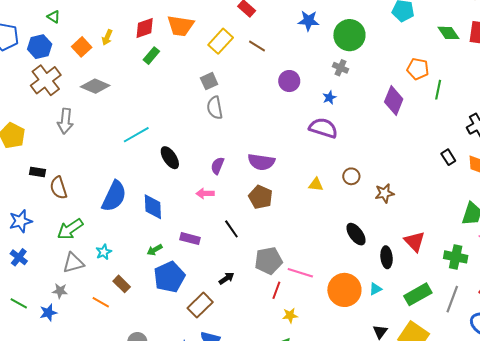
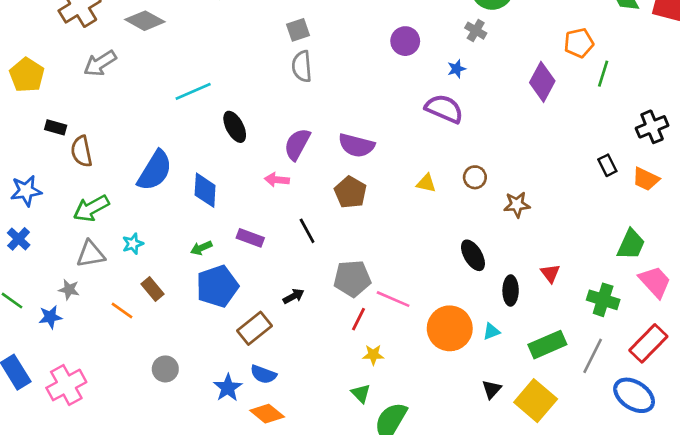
orange pentagon: (418, 69) -> (579, 43), turned -30
gray arrow: (65, 121) -> (100, 63), turned 45
purple semicircle: (217, 166) -> (297, 144), size x1.4
red triangle: (415, 241) -> (550, 273), size x0.7

